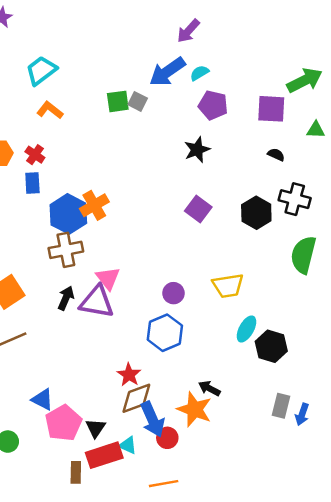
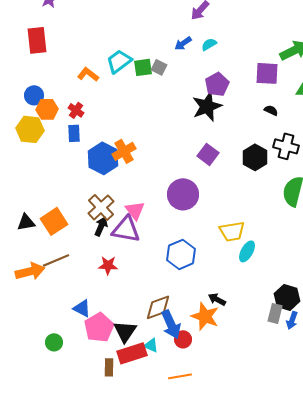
cyan trapezoid: (41, 71) -> (119, 61), moved
blue arrow: (167, 72) -> (183, 43), size x0.6
purple pentagon: (213, 105) -> (217, 84), moved, turned 30
black star: (197, 150) -> (207, 106), size x1.4
brown cross: (66, 250) -> (101, 207), moved, turned -32
yellow trapezoid: (228, 286) -> (232, 231), moved
purple circle: (173, 293) -> (183, 194), moved, size x1.8
black hexagon: (271, 346) -> (287, 297), moved
red star: (129, 375) -> (108, 265), moved, turned -30
black triangle: (96, 428) -> (125, 331), size x1.4

